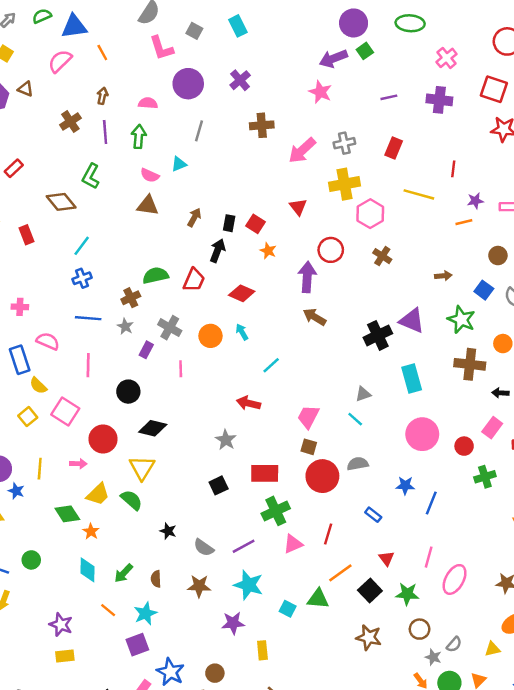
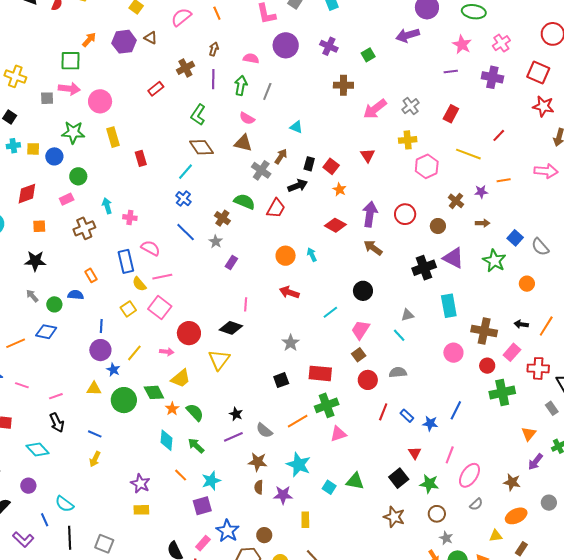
green square: (365, 51) -> (368, 55), moved
purple cross: (240, 80) -> (329, 46), turned -30
pink star: (320, 92) -> (462, 45), moved
gray line: (199, 131) -> (267, 91), moved
gray cross: (344, 143) -> (411, 106), turned -30
cyan triangle: (179, 164) -> (296, 127), moved, turned 40
red rectangle: (14, 168) -> (156, 89), moved
red line: (453, 169) -> (499, 135), turned 32
yellow cross: (344, 184) -> (408, 140), size x0.7
purple star: (475, 201) -> (481, 192), moved
brown diamond: (61, 202) -> (201, 147), moved
red circle: (331, 250) -> (405, 214), moved
black arrow: (218, 251) -> (298, 186), turned 42
brown cross: (382, 256) -> (456, 201), moved
brown circle: (498, 256) -> (438, 226), moved
green semicircle: (155, 275) -> (244, 202), turned 30
blue cross: (82, 278) -> (183, 199), turned -35
red diamond: (242, 293) -> (335, 225), moved
brown cross: (131, 298) -> (222, 218), turned -35
blue line: (88, 318) -> (186, 232), turned 35
gray cross: (170, 328) -> (261, 170), moved
brown cross: (470, 364) -> (484, 331), moved
pink line: (88, 365) -> (162, 277), moved, turned 72
cyan line: (271, 365) -> (330, 312), moved
pink line: (181, 369) -> (246, 304), moved
black circle: (128, 392) -> (363, 291), moved
red arrow: (248, 403) -> (289, 292), moved
pink circle: (422, 434) -> (453, 353), size x0.7
brown square: (309, 447) -> (359, 355), turned 32
yellow line: (40, 469) -> (134, 353), turned 30
red circle: (322, 476) -> (368, 380), size x0.7
green cross: (485, 477) -> (502, 392), size x1.4
blue star: (405, 485) -> (430, 423), moved
green semicircle: (132, 500) -> (195, 412), moved
red line: (328, 534) -> (383, 412), moved
purple line: (244, 546) -> (233, 437), moved
green circle: (31, 560) -> (124, 400), moved, size x1.6
green arrow: (124, 573) -> (196, 446), turned 84
orange line: (340, 573) -> (298, 421), moved
brown semicircle: (156, 579) -> (259, 487), moved
gray semicircle: (454, 644) -> (476, 504), moved

